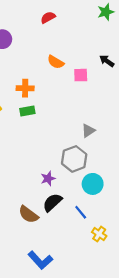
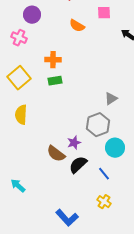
orange semicircle: (56, 62) -> (77, 26), moved
pink square: (81, 75) -> (104, 13), moved
brown semicircle: (28, 214) -> (56, 154), moved
yellow cross: (99, 234) -> (104, 202), moved

